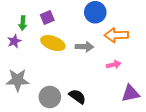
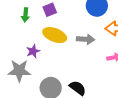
purple star: (14, 41) -> (33, 51), moved

